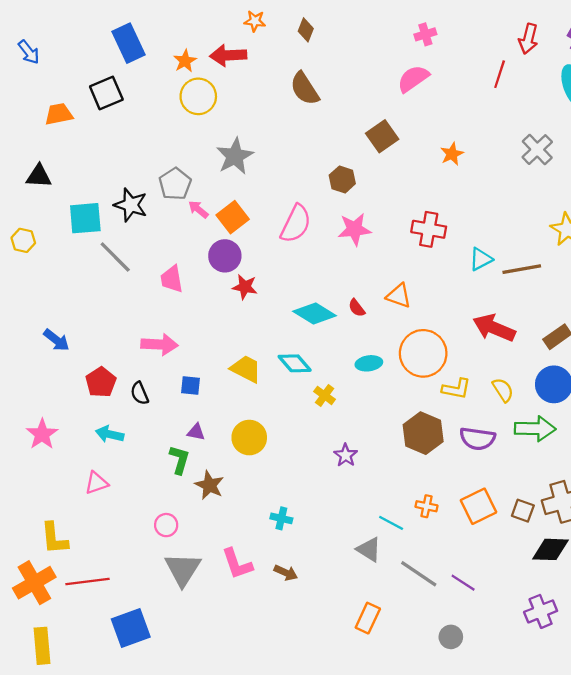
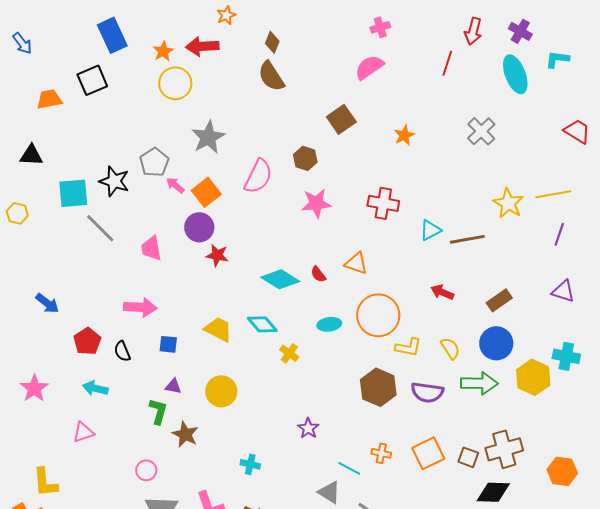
orange star: (255, 21) -> (226, 15), turned -30
brown diamond: (306, 30) -> (272, 42), moved
pink semicircle: (296, 224) -> (258, 176), moved
red arrow: (494, 328) -> (442, 292), size x0.6
purple star: (346, 455) -> (308, 428), moved

